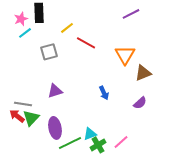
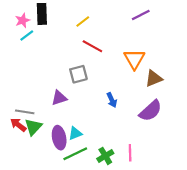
yellow line: (67, 28) -> (83, 22), moved
gray square: (49, 52) -> (78, 74), moved
purple semicircle: (140, 103) -> (150, 111), size x1.6
cyan triangle: (90, 134) -> (75, 133), moved
pink line: (121, 142) -> (130, 153), turned -49

